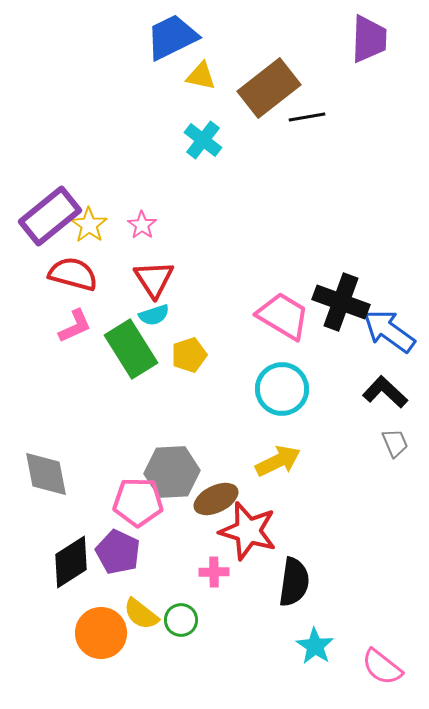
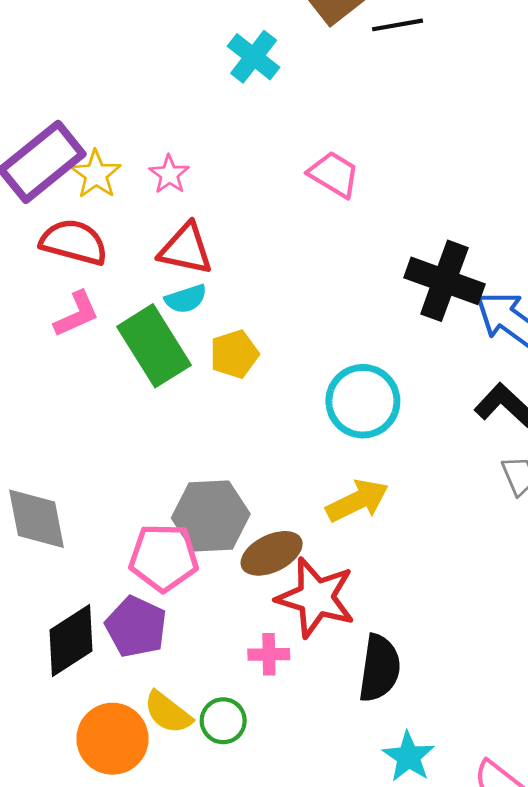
red triangle: (154, 279) -> (186, 249), turned -45
pink trapezoid: (283, 316) -> (334, 174), moved, size x0.7

